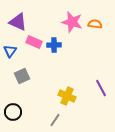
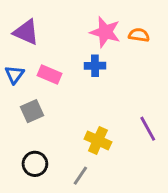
pink rectangle: (34, 42) -> (50, 75), moved
blue cross: (54, 45) -> (95, 66), moved
black circle: (13, 112) -> (35, 164), moved

